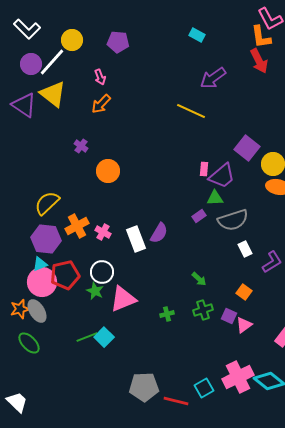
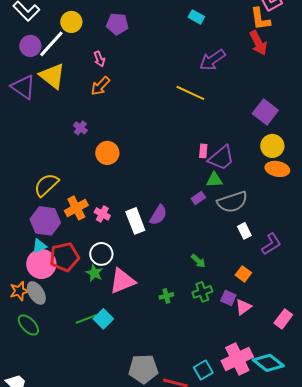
purple square: (247, 148) -> (265, 112), moved

